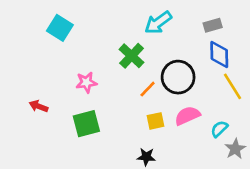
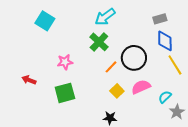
cyan arrow: (158, 23) -> (105, 17), moved
yellow square: (155, 121) -> (117, 91), turned -32

